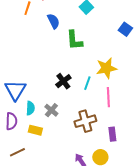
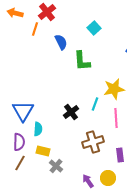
black cross: (63, 81) -> (71, 112), moved
gray cross: (51, 110) -> (56, 166), moved
brown line: (17, 152) -> (20, 163), moved, turned -35

